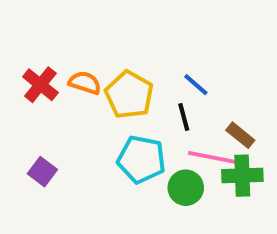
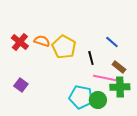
blue line: (196, 85) -> (112, 42), moved
cyan pentagon: (141, 159) -> (81, 97), moved
green circle: (186, 188) -> (98, 100), moved

